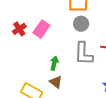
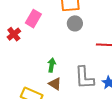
pink rectangle: (41, 29) -> (33, 19), moved
gray L-shape: (84, 54) -> (84, 78), moved

